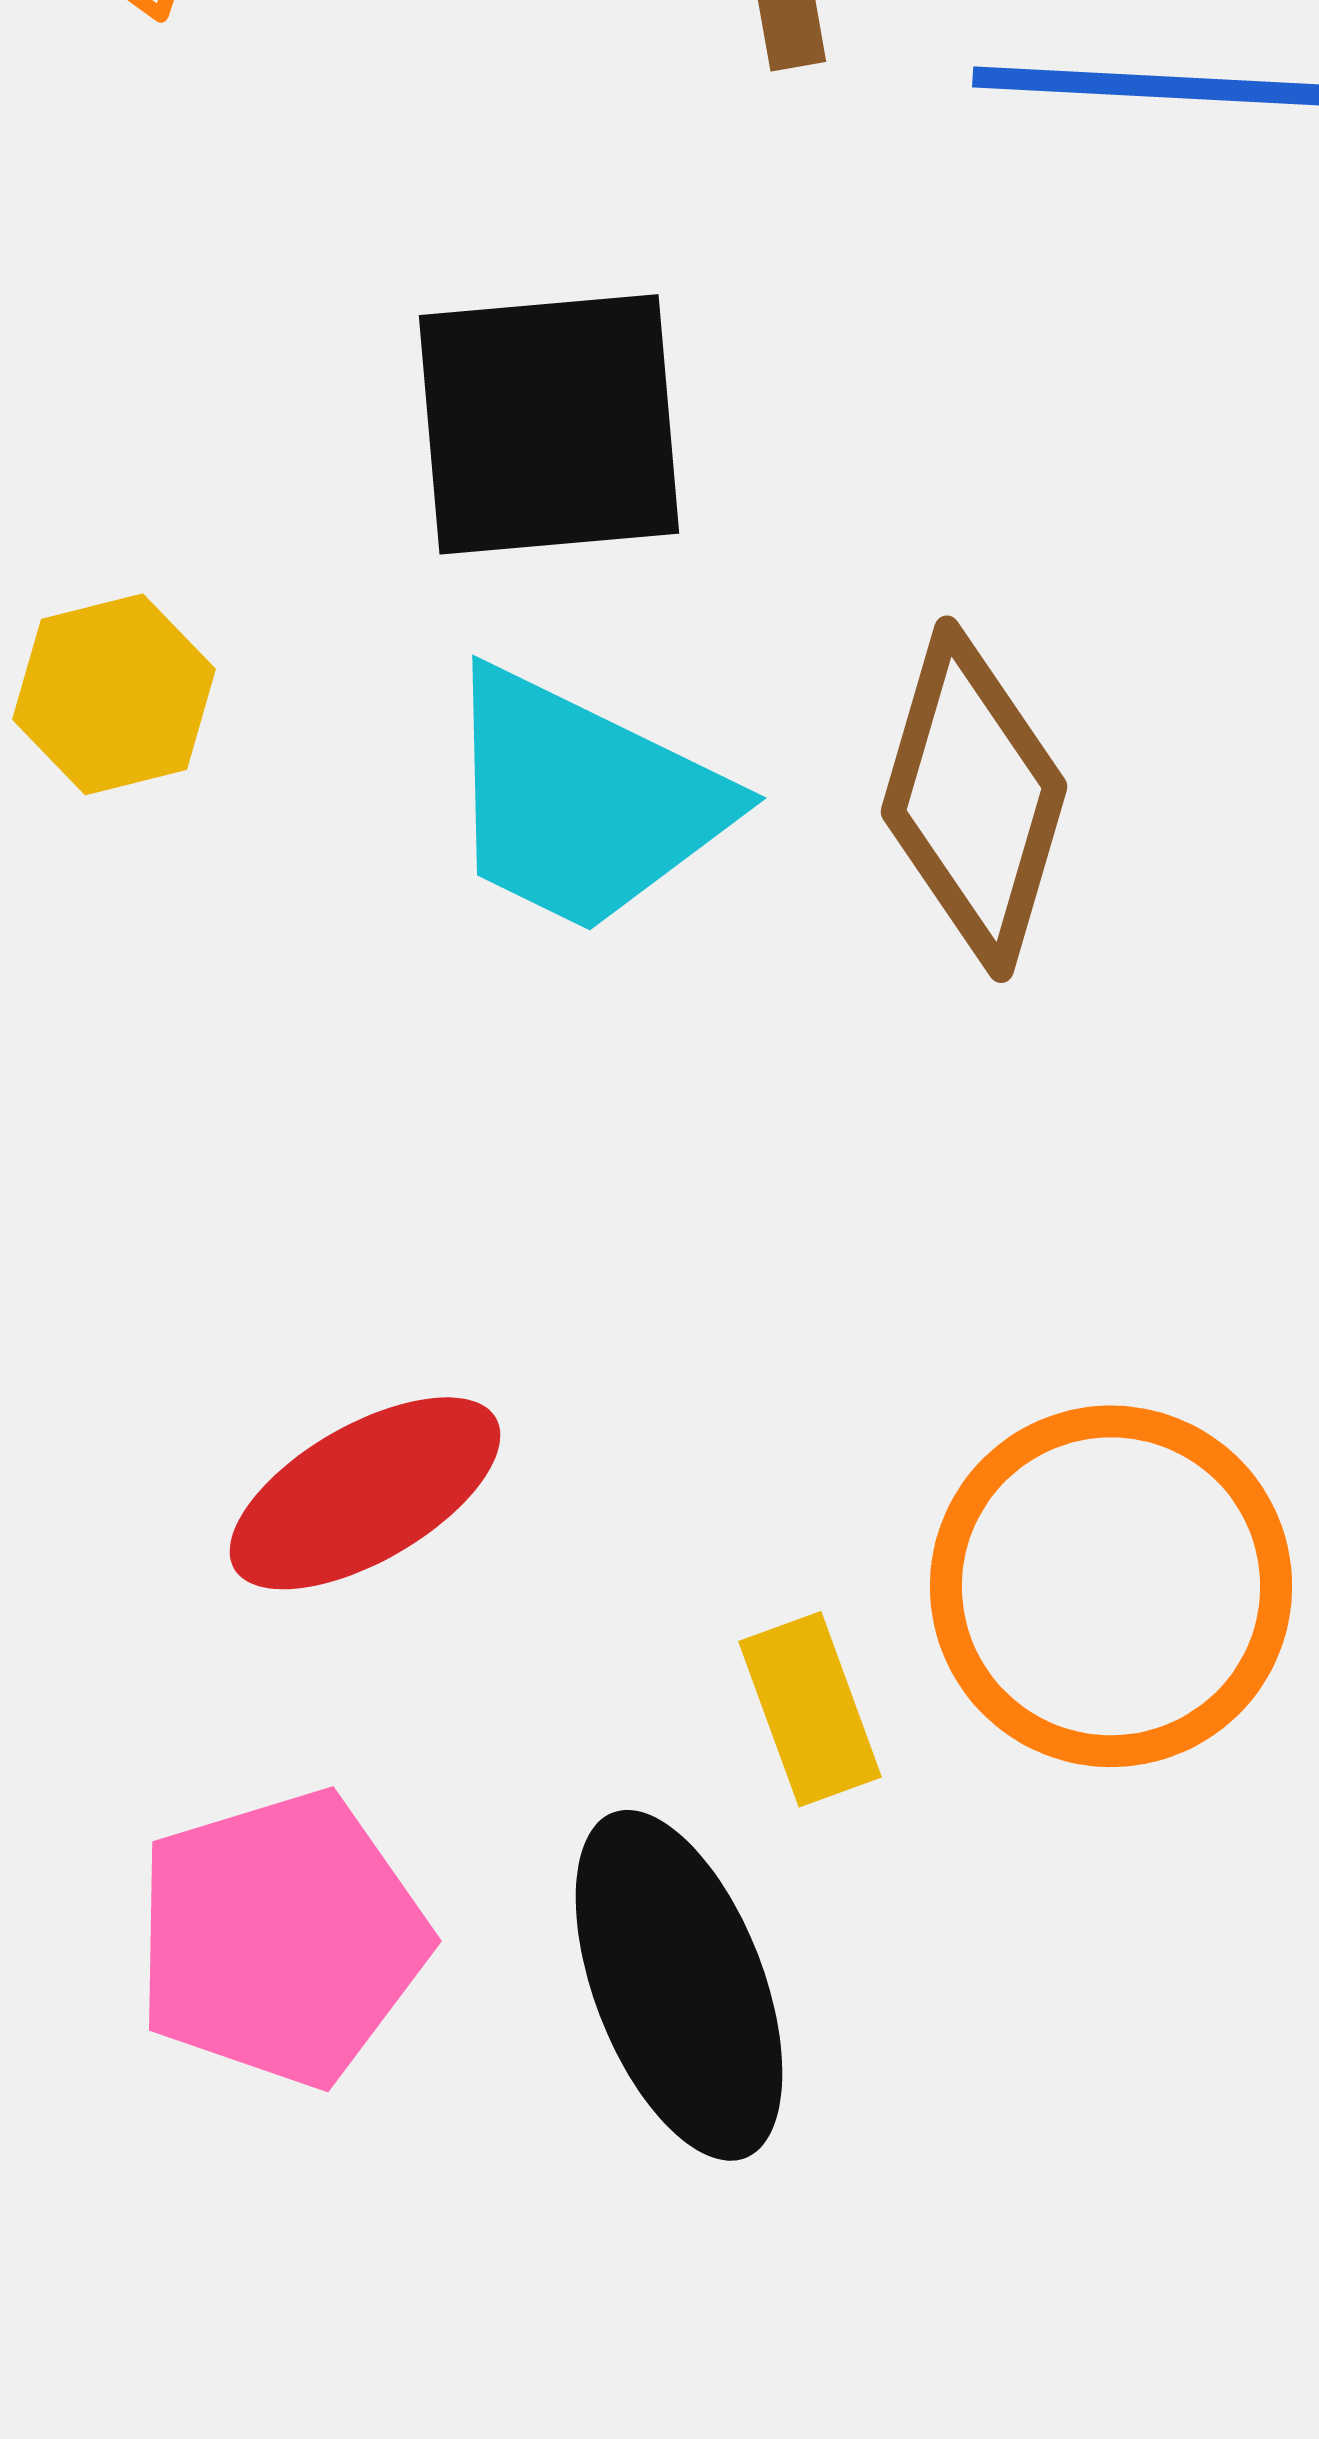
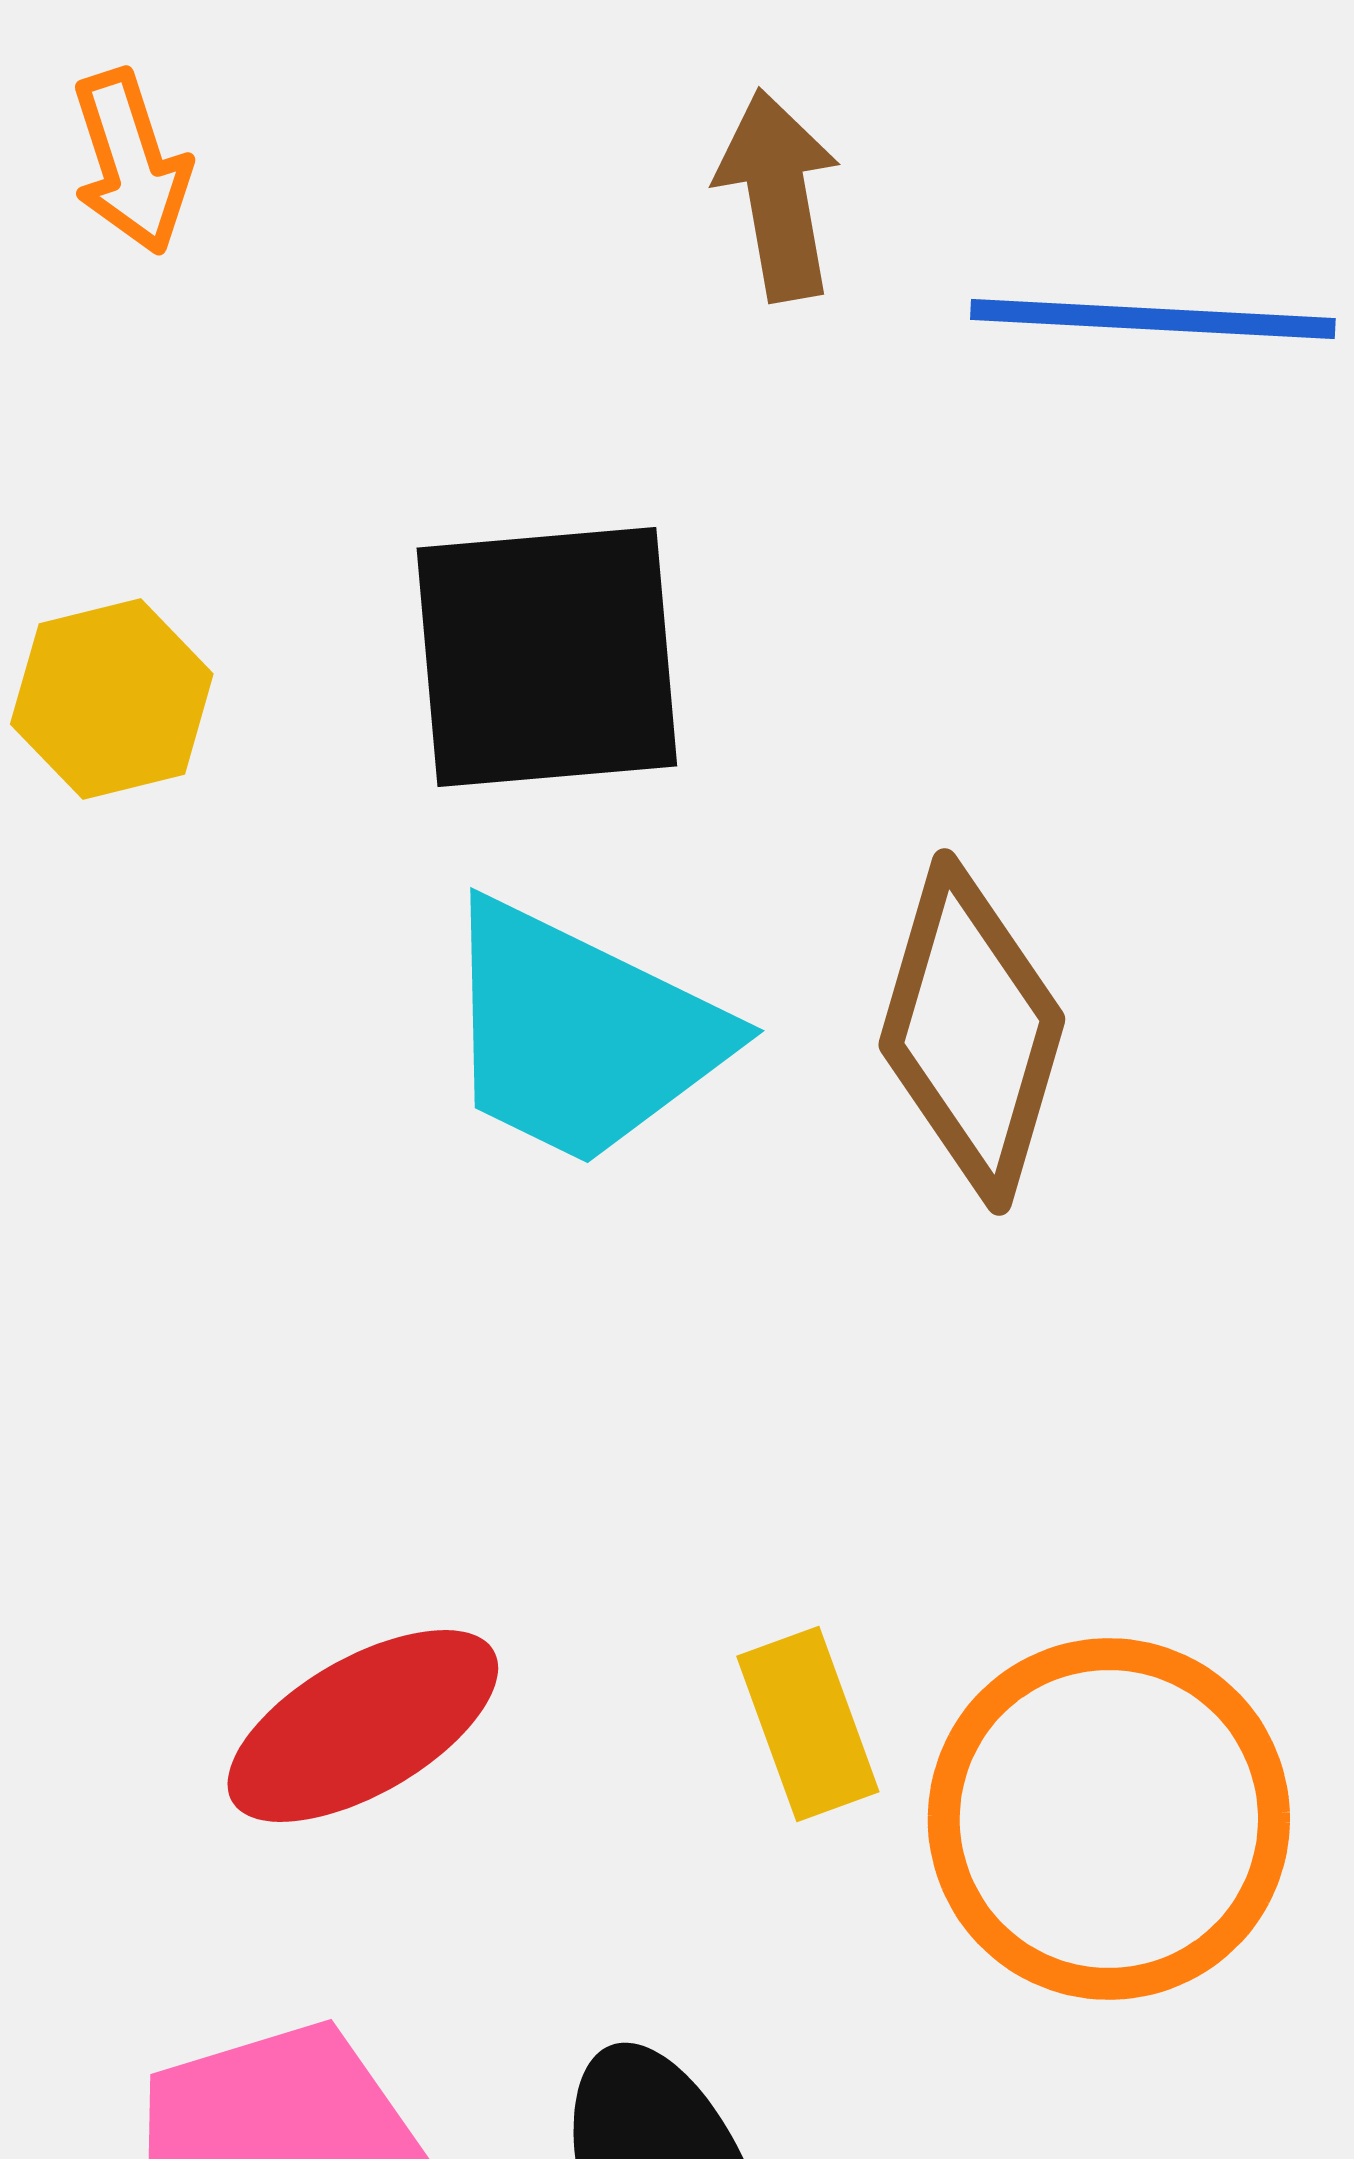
yellow hexagon: (114, 694) -> (112, 699), moved
yellow rectangle: (810, 1709) -> (808, 1724), moved

